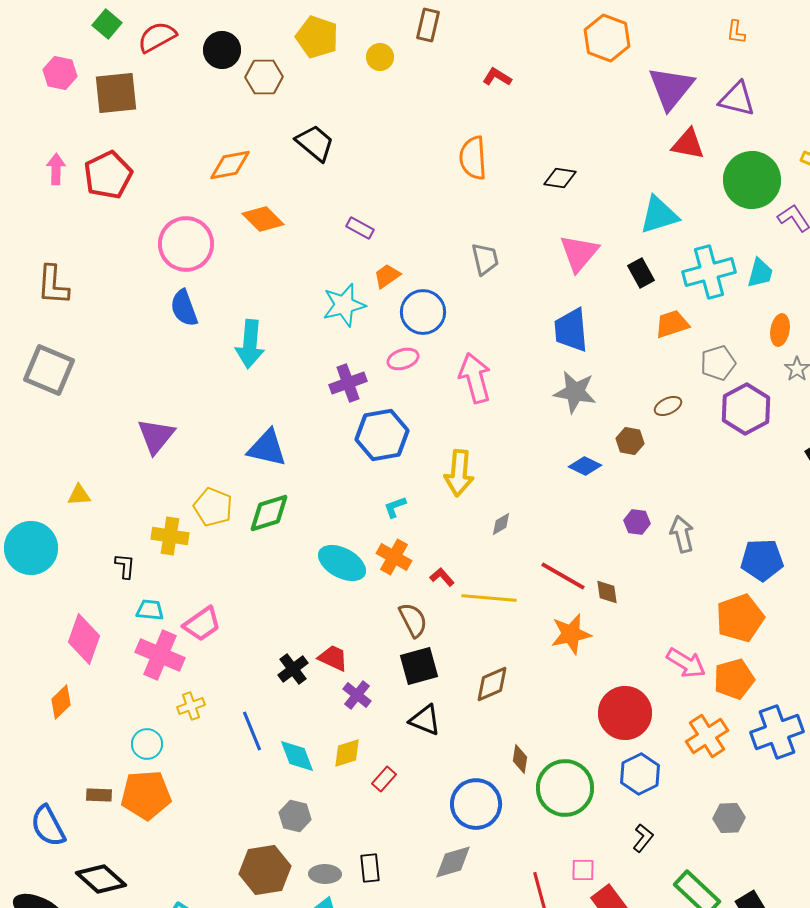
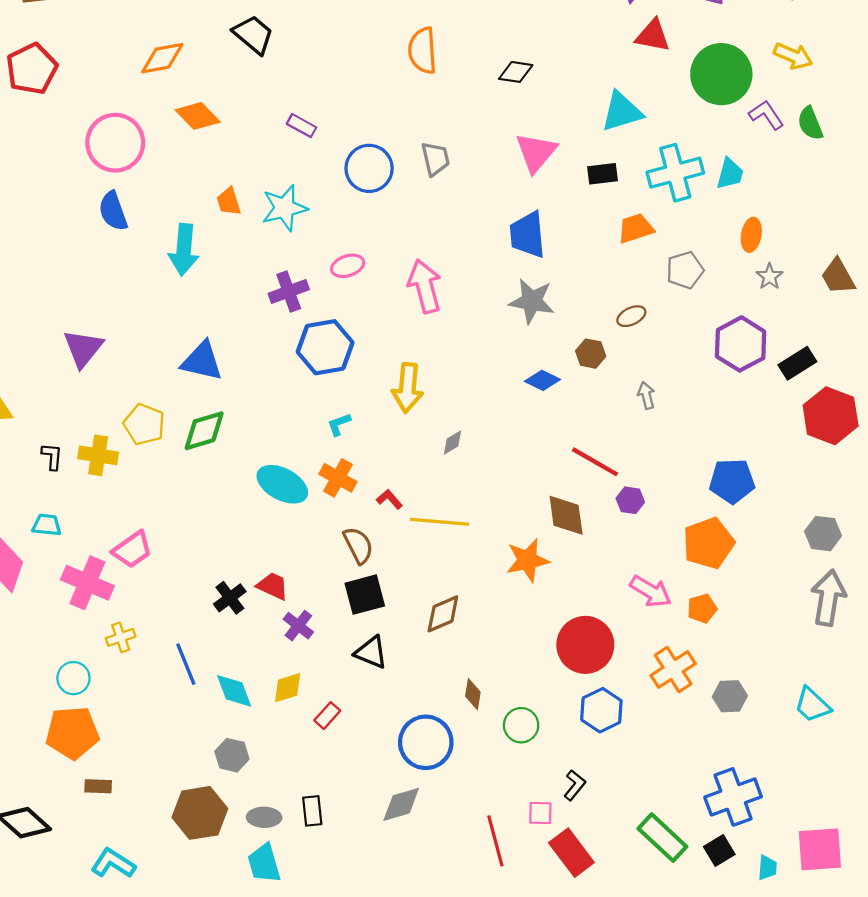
black rectangle: (641, 273) -> (602, 174), turned -68
orange trapezoid: (387, 276) -> (229, 202), moved, turned -72
blue circle: (423, 312) -> (369, 168), moved
purple hexagon: (746, 409) -> (741, 344), moved
purple hexagon: (637, 522) -> (630, 500), moved
gray arrow: (682, 534) -> (646, 395), moved, size x0.7
black L-shape: (125, 566) -> (52, 456), moved
red line: (563, 576) -> (595, 462), moved
brown diamond: (607, 592) -> (566, 515), size x1.6
cyan trapezoid: (150, 610) -> (47, 525), moved
orange pentagon: (734, 679) -> (702, 608), size x0.7
blue cross: (777, 732) -> (733, 797), moved
green circle: (565, 788) -> (521, 725), size x0.6
brown rectangle: (99, 795) -> (98, 786), moved
gray hexagon: (729, 818) -> (730, 696), moved
black L-shape: (643, 838) -> (575, 785), moved

